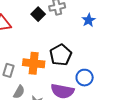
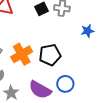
orange cross: (34, 63) -> (22, 54), turned 35

